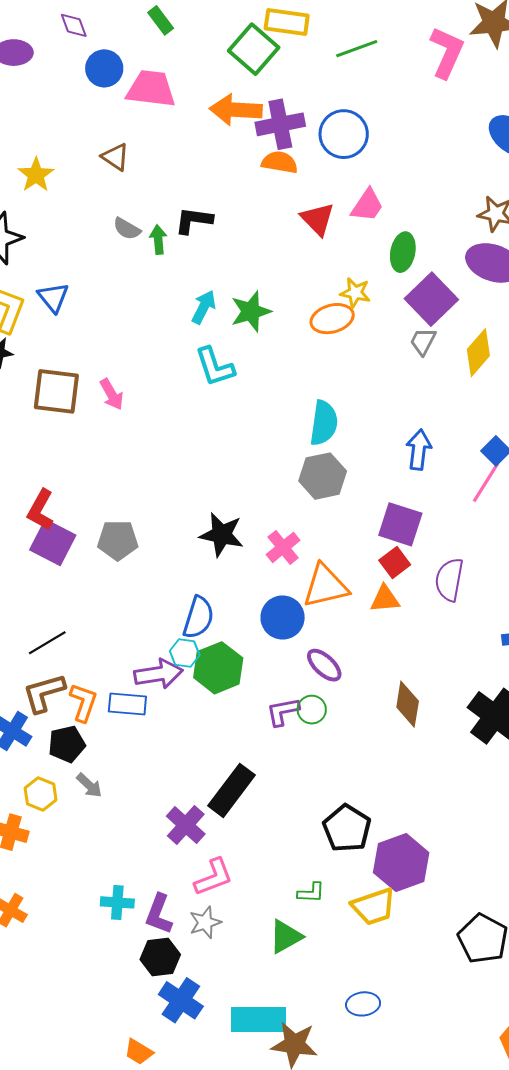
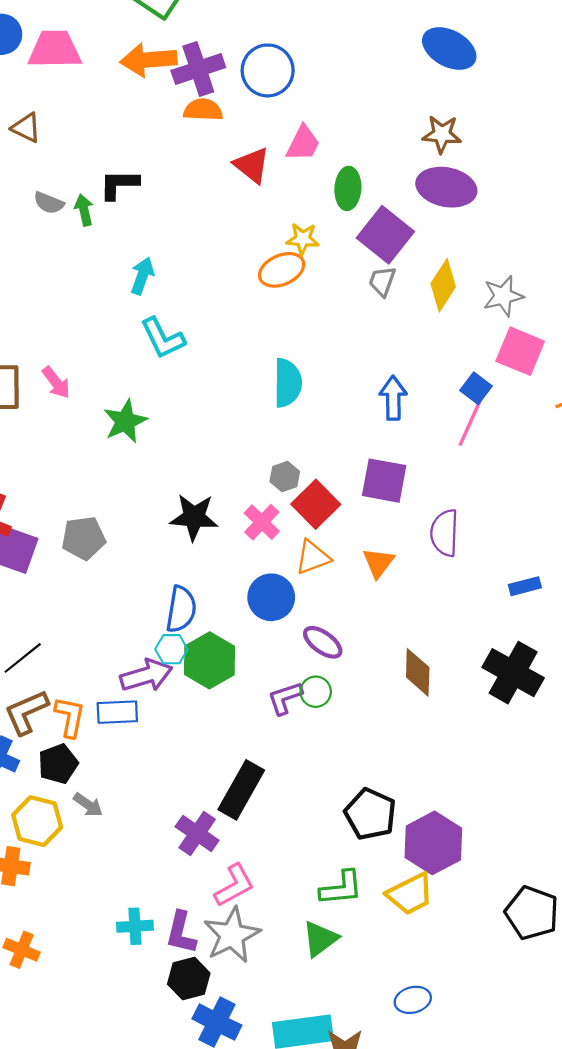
green star: (251, 311) -> (125, 421), moved
gray hexagon: (323, 476) -> (285, 477), moved, size x0.6
red square: (395, 563) -> (316, 504), moved, size x1.4
orange triangle: (325, 586) -> (313, 557), size x0.7
orange triangle: (385, 599) -> (378, 563), turned -40
yellow hexagon: (41, 794) -> (37, 821), size x1.4
green L-shape: (311, 893) -> (341, 888), size x1.5
gray star: (205, 922) -> (232, 935), size x1.6

